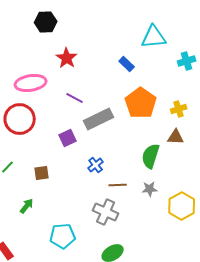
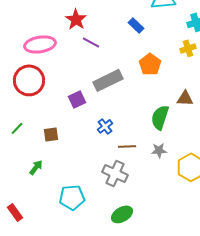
purple line: (75, 98) -> (91, 42), moved
orange pentagon: (141, 103) -> (150, 64), size x0.7
yellow cross: (179, 109) -> (188, 48), moved

